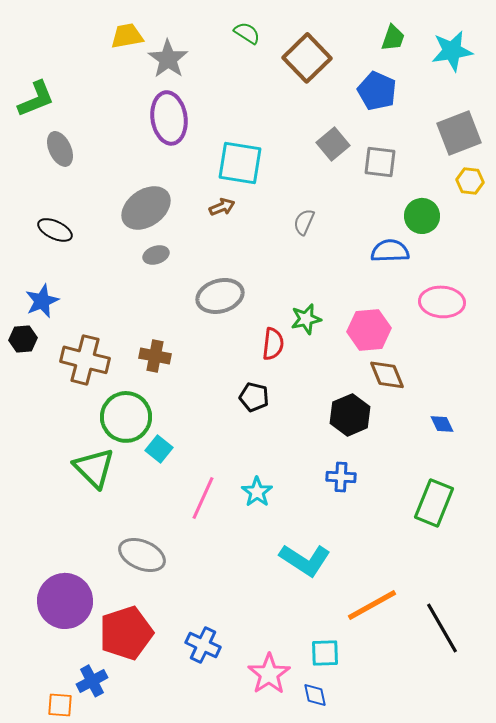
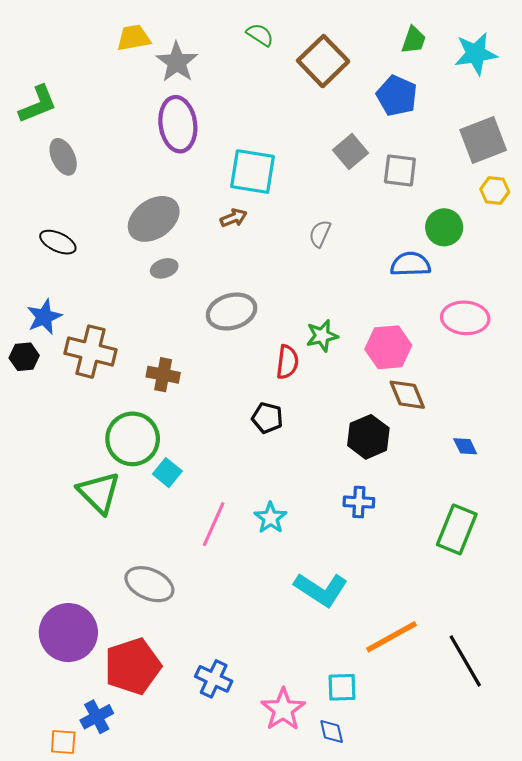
brown cross: (85, 360) -> (90, 352), moved

